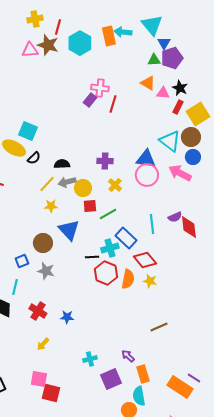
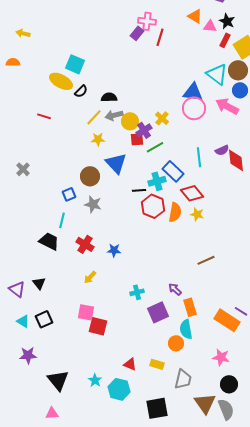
purple cross: (105, 161) -> (144, 130), moved, turned -35

